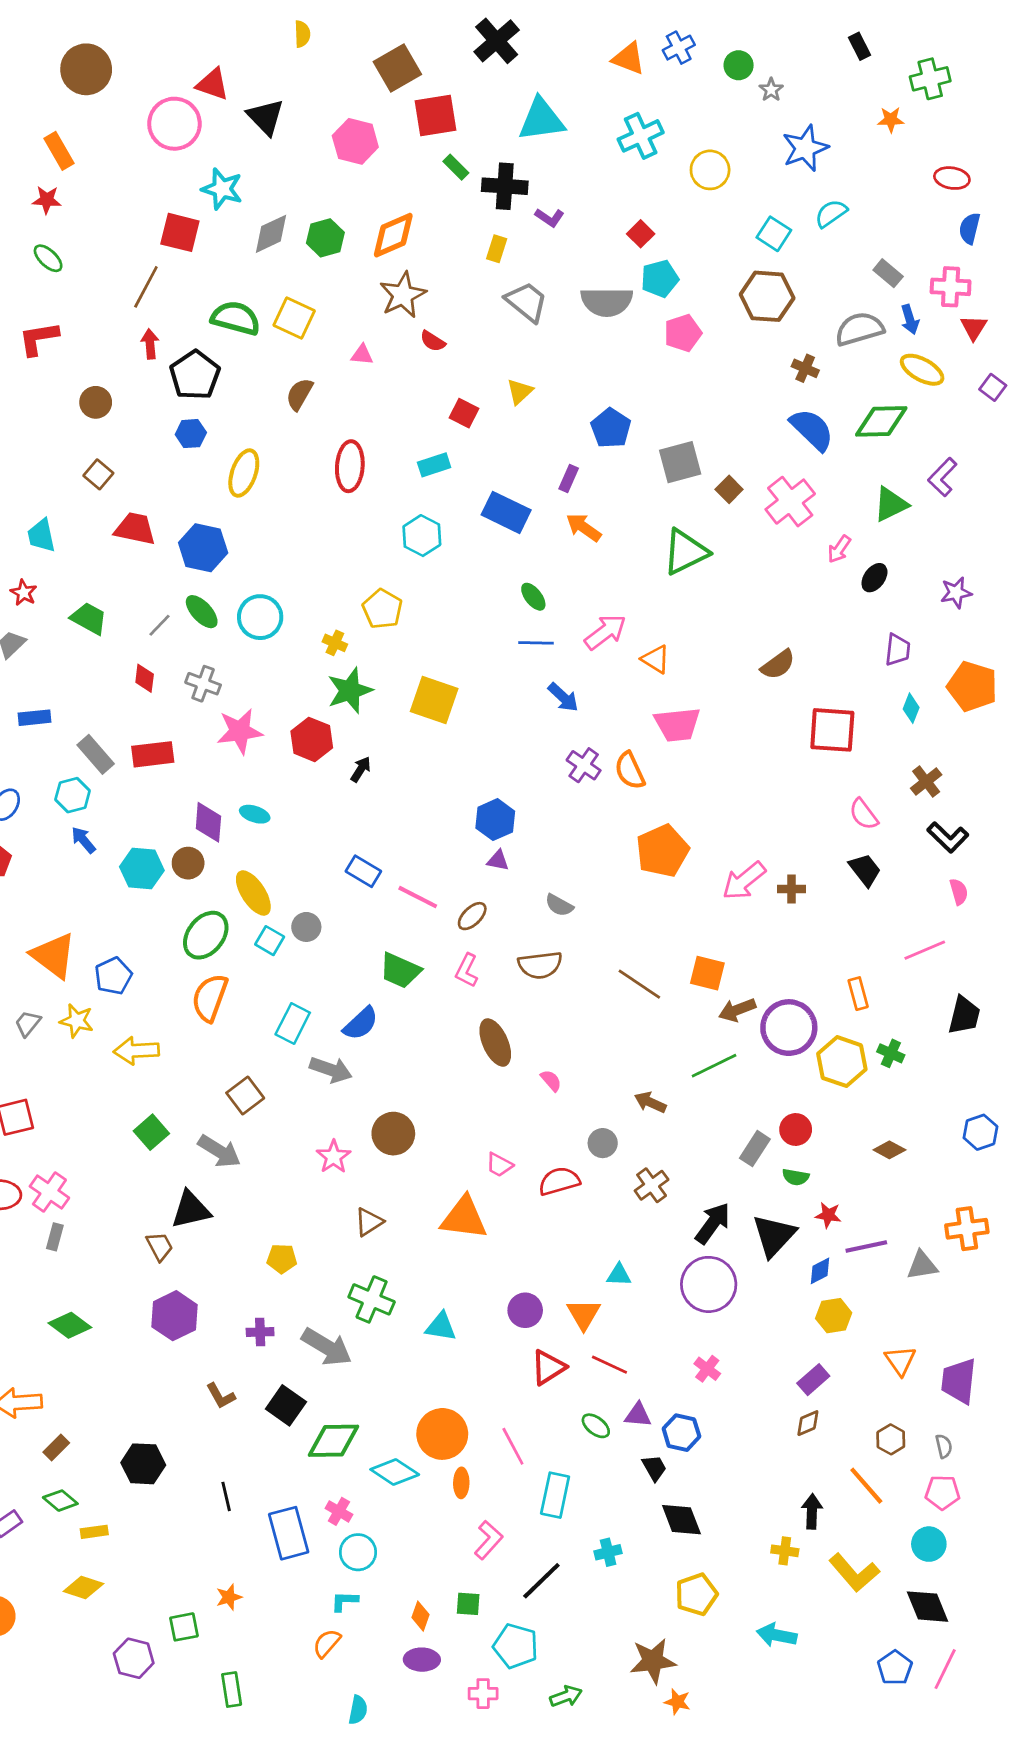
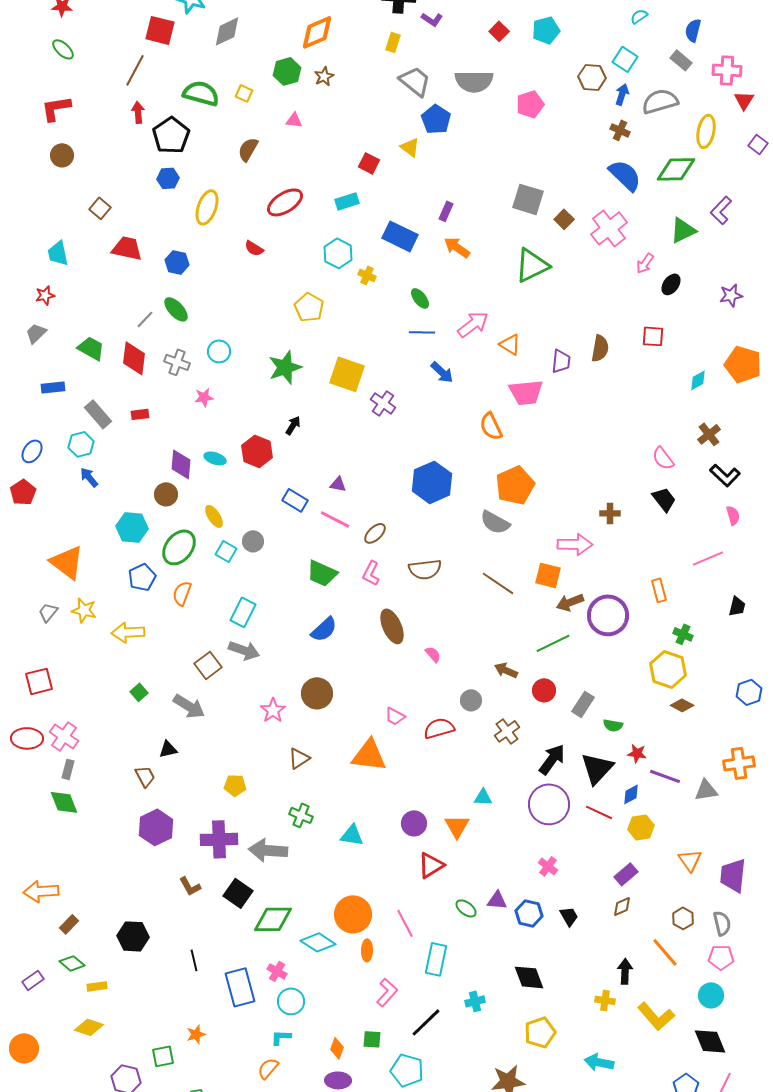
cyan semicircle: (831, 213) -> (639, 16), size x0.7
blue semicircle: (970, 228) -> (693, 30), moved
cyan square: (774, 234) -> (625, 59), moved
green hexagon: (325, 238) -> (287, 71), moved
cyan pentagon: (660, 279) -> (546, 30), moved
brown star: (403, 295) -> (324, 76), size x0.6
brown hexagon: (767, 296) -> (592, 77), size x0.7
yellow square: (294, 318) -> (244, 93), size x0.6
blue arrow: (910, 319) -> (622, 94), moved, turned -145
red semicircle: (433, 341) -> (254, 248), moved
yellow ellipse: (922, 370) -> (706, 131), turned 72
yellow triangle: (520, 391) -> (410, 147), turned -40
brown circle: (96, 402) -> (62, 155), moved
blue pentagon: (611, 428) -> (436, 119), moved
gray square: (680, 462) -> (528, 199), turned 32
red ellipse: (350, 466) -> (285, 202), turned 54
blue hexagon: (203, 548) -> (177, 262), size x0.7
red star: (24, 593) -> (45, 295), turned 30
cyan circle: (260, 617) -> (219, 351), moved, size x0.7
green trapezoid: (89, 618) -> (91, 348), moved
yellow cross: (335, 643) -> (367, 275), moved
purple trapezoid: (898, 650) -> (561, 361), moved
brown semicircle: (778, 665) -> (600, 348), turned -44
red diamond: (145, 678) -> (134, 358), size x1.6
cyan diamond: (911, 708) -> (698, 380), turned 40
red square: (832, 730) -> (653, 336), moved, size x0.6
pink star: (240, 731) -> (204, 397), size x0.6
red hexagon: (312, 739) -> (257, 451), moved
red rectangle: (153, 754) -> (140, 414), size x0.6
purple cross: (584, 765) -> (383, 403), moved
blue hexagon: (495, 820) -> (432, 482), moved, size x1.4
purple triangle: (498, 860) -> (338, 484), moved
cyan hexagon: (142, 869) -> (132, 527), moved
pink arrow: (744, 881) -> (575, 544), moved, turned -140
yellow ellipse: (253, 893) -> (214, 516), size x0.7
gray semicircle: (559, 905) -> (495, 522), moved, size x1.4
blue pentagon: (113, 976) -> (142, 577), moved
orange semicircle: (210, 998) -> (182, 593), size x0.7
black trapezoid: (964, 1015) -> (737, 606), size x0.7
blue semicircle: (361, 1023) -> (324, 629), moved
yellow hexagon: (842, 1062) -> (668, 669), moved
gray arrow: (331, 1070) -> (244, 650), moved
red circle: (796, 1129) -> (544, 690), moved
green square: (151, 1132) -> (139, 692), size x0.7
black triangle: (191, 1210) -> (168, 749), size x0.6
purple line: (866, 1246) -> (665, 776), turned 32
green cross: (372, 1299) -> (301, 815), size x0.7
green diamond: (70, 1325) -> (64, 802), moved, turned 32
purple cross: (260, 1332) -> (219, 839), size x1.8
gray arrow: (327, 1347) -> (268, 850), turned 153
red line: (609, 1365) -> (599, 812), moved
gray semicircle: (944, 1446) -> (722, 923), size x1.4
black trapezoid: (654, 1468) -> (569, 916), moved

